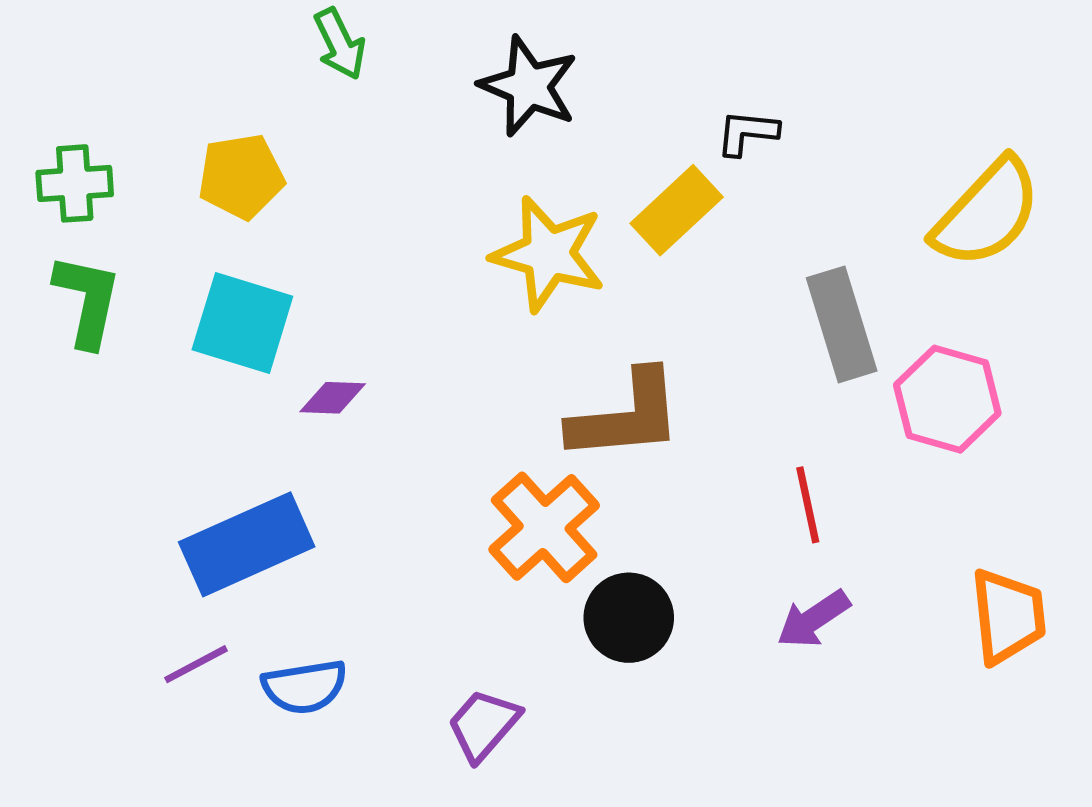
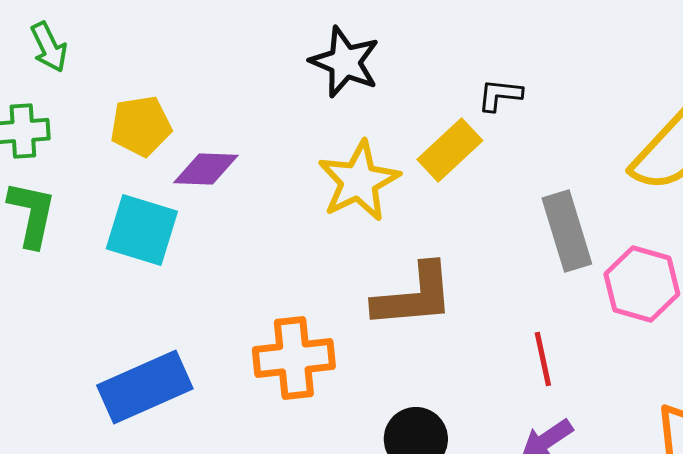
green arrow: (340, 44) -> (49, 47), moved
yellow star: (548, 254) -> (359, 181), turned 30
purple diamond: (333, 398) -> (206, 169), moved, size x1.4
orange cross: (544, 527) -> (294, 358), moved, turned 36

